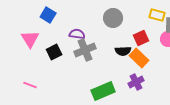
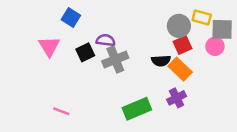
gray circle: (113, 18) -> (179, 26), moved
black square: (54, 52) -> (85, 52), moved
pink line: (30, 85) -> (61, 111), moved

